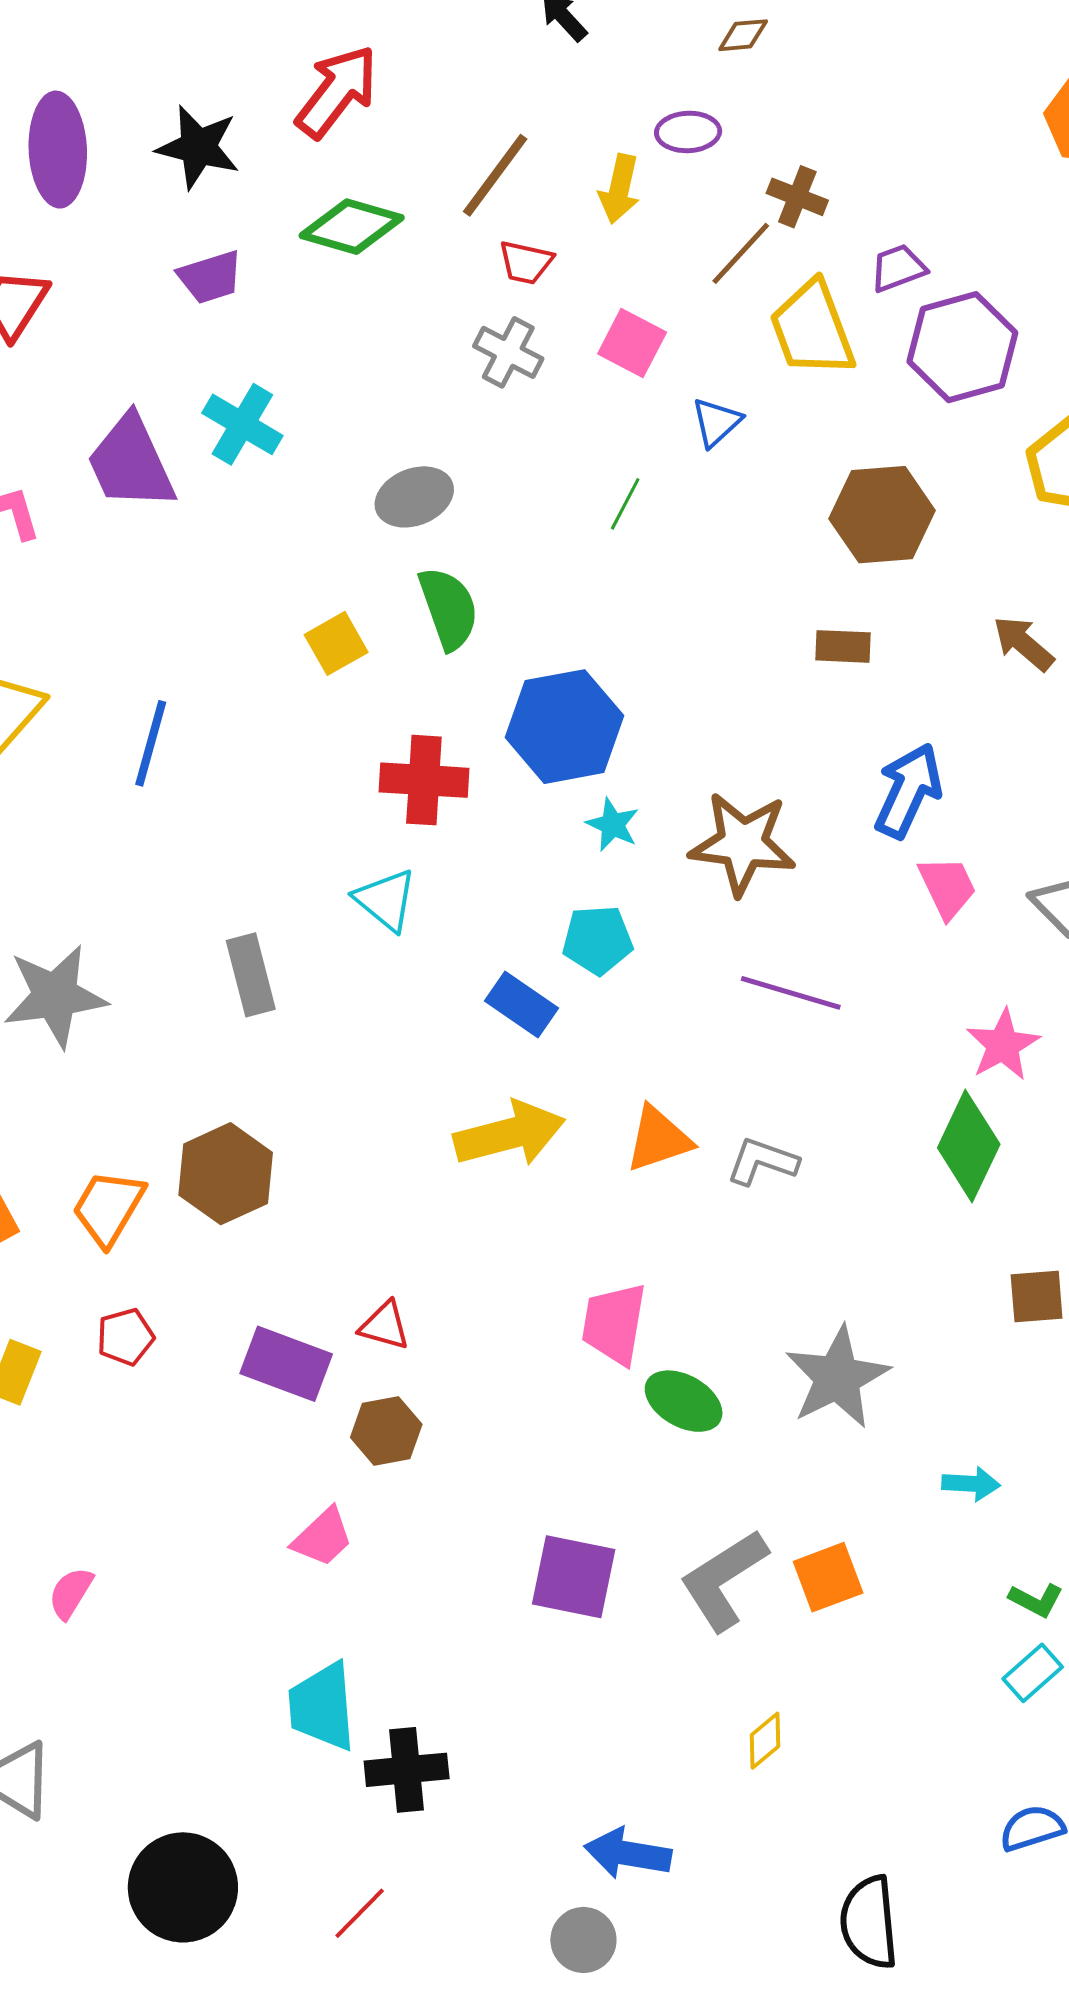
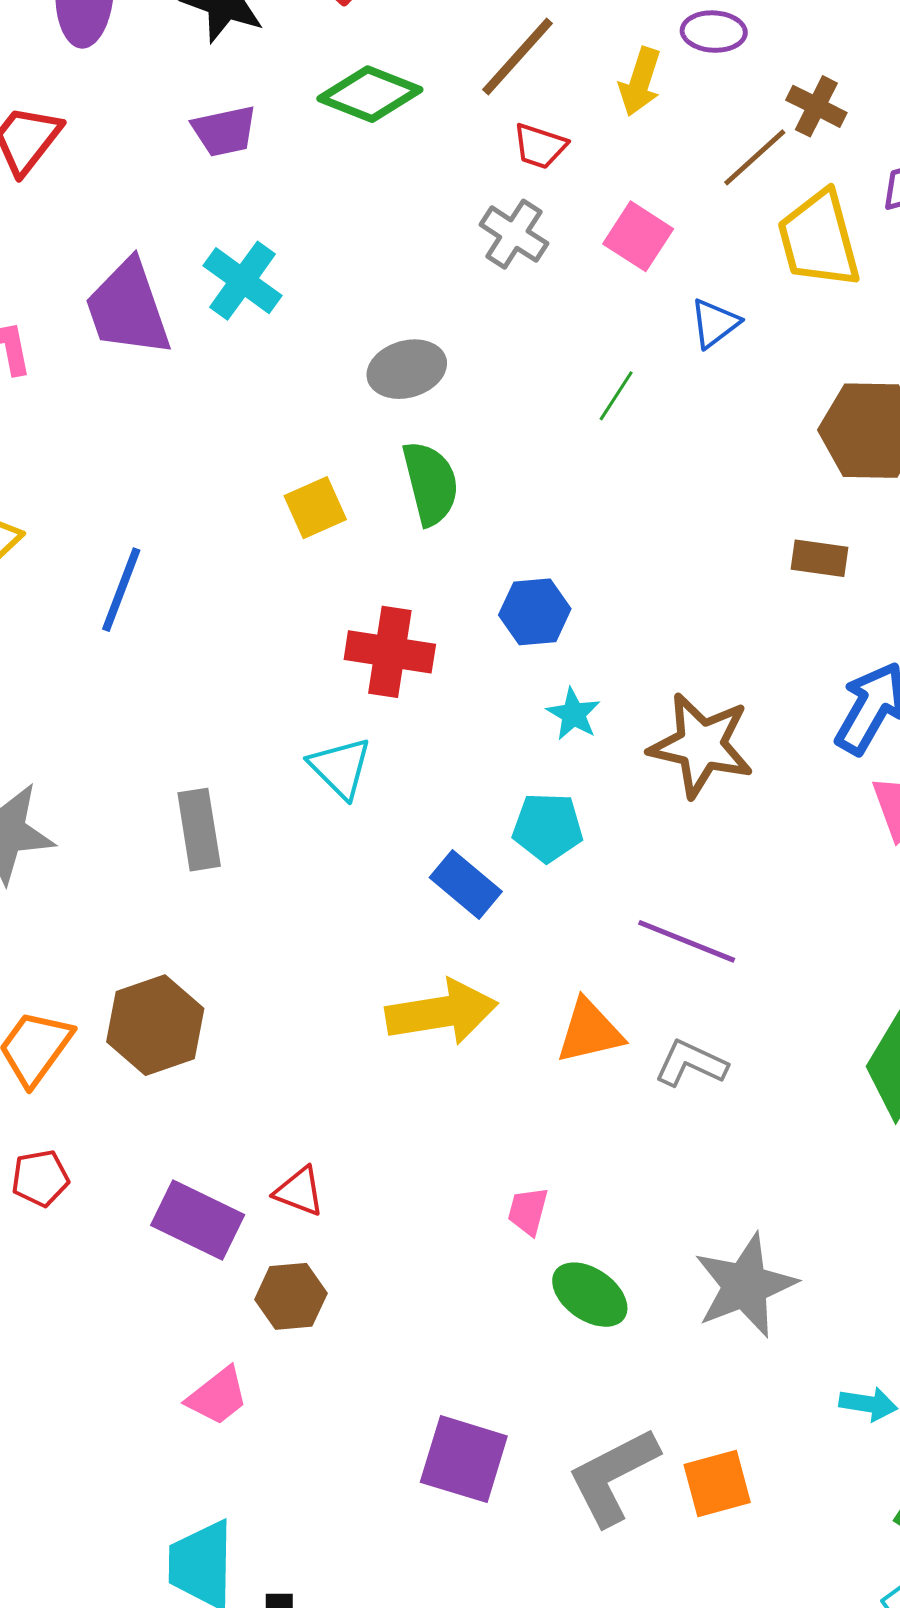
blue hexagon: (565, 727) -> (535, 612), size x0.6
purple line: (791, 993) -> (687, 941), moved
pink trapezoid: (614, 1324) -> (528, 1211), size x0.6

